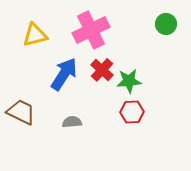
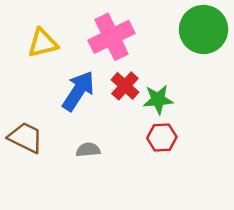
green circle: (166, 24) -> (204, 29), size x1.8

